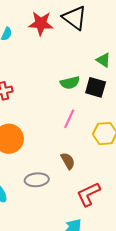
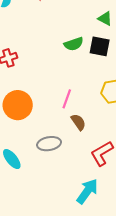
pink line: (69, 119) -> (67, 99), moved

